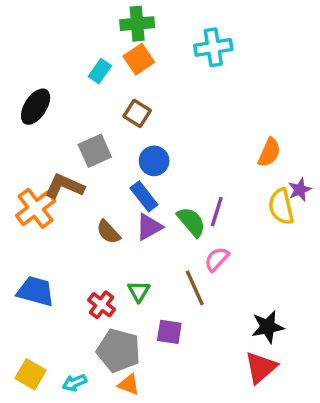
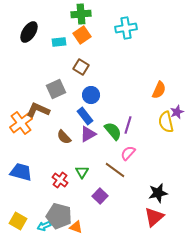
cyan rectangle: (100, 71) -> (59, 42), turned 48
black ellipse: (36, 107) -> (29, 32), moved
brown line: (195, 288) -> (115, 170), turned -30
purple square: (169, 332) -> (100, 196), turned 35
gray pentagon: (119, 351) -> (59, 216), moved

